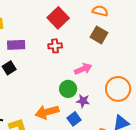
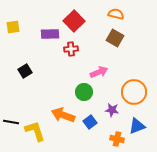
purple rectangle: (16, 45) -> (50, 34), moved
purple star: (83, 101) -> (112, 110), moved
orange arrow: (47, 112) -> (63, 115), turned 35

